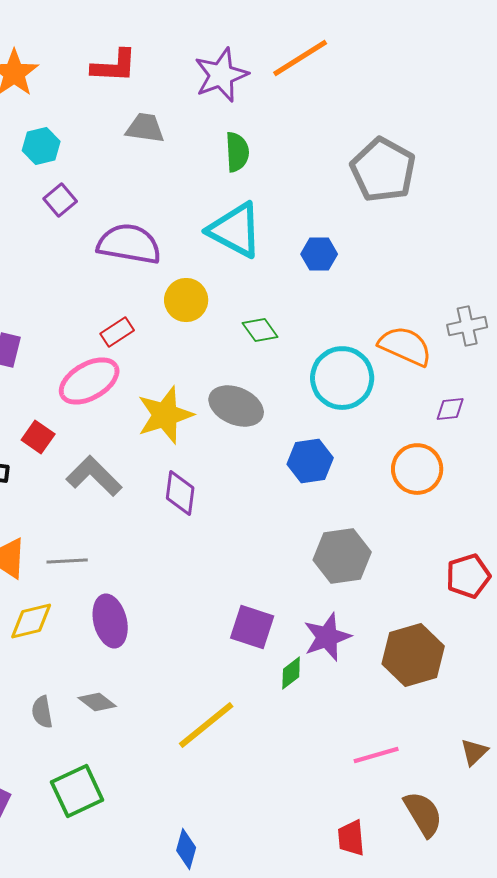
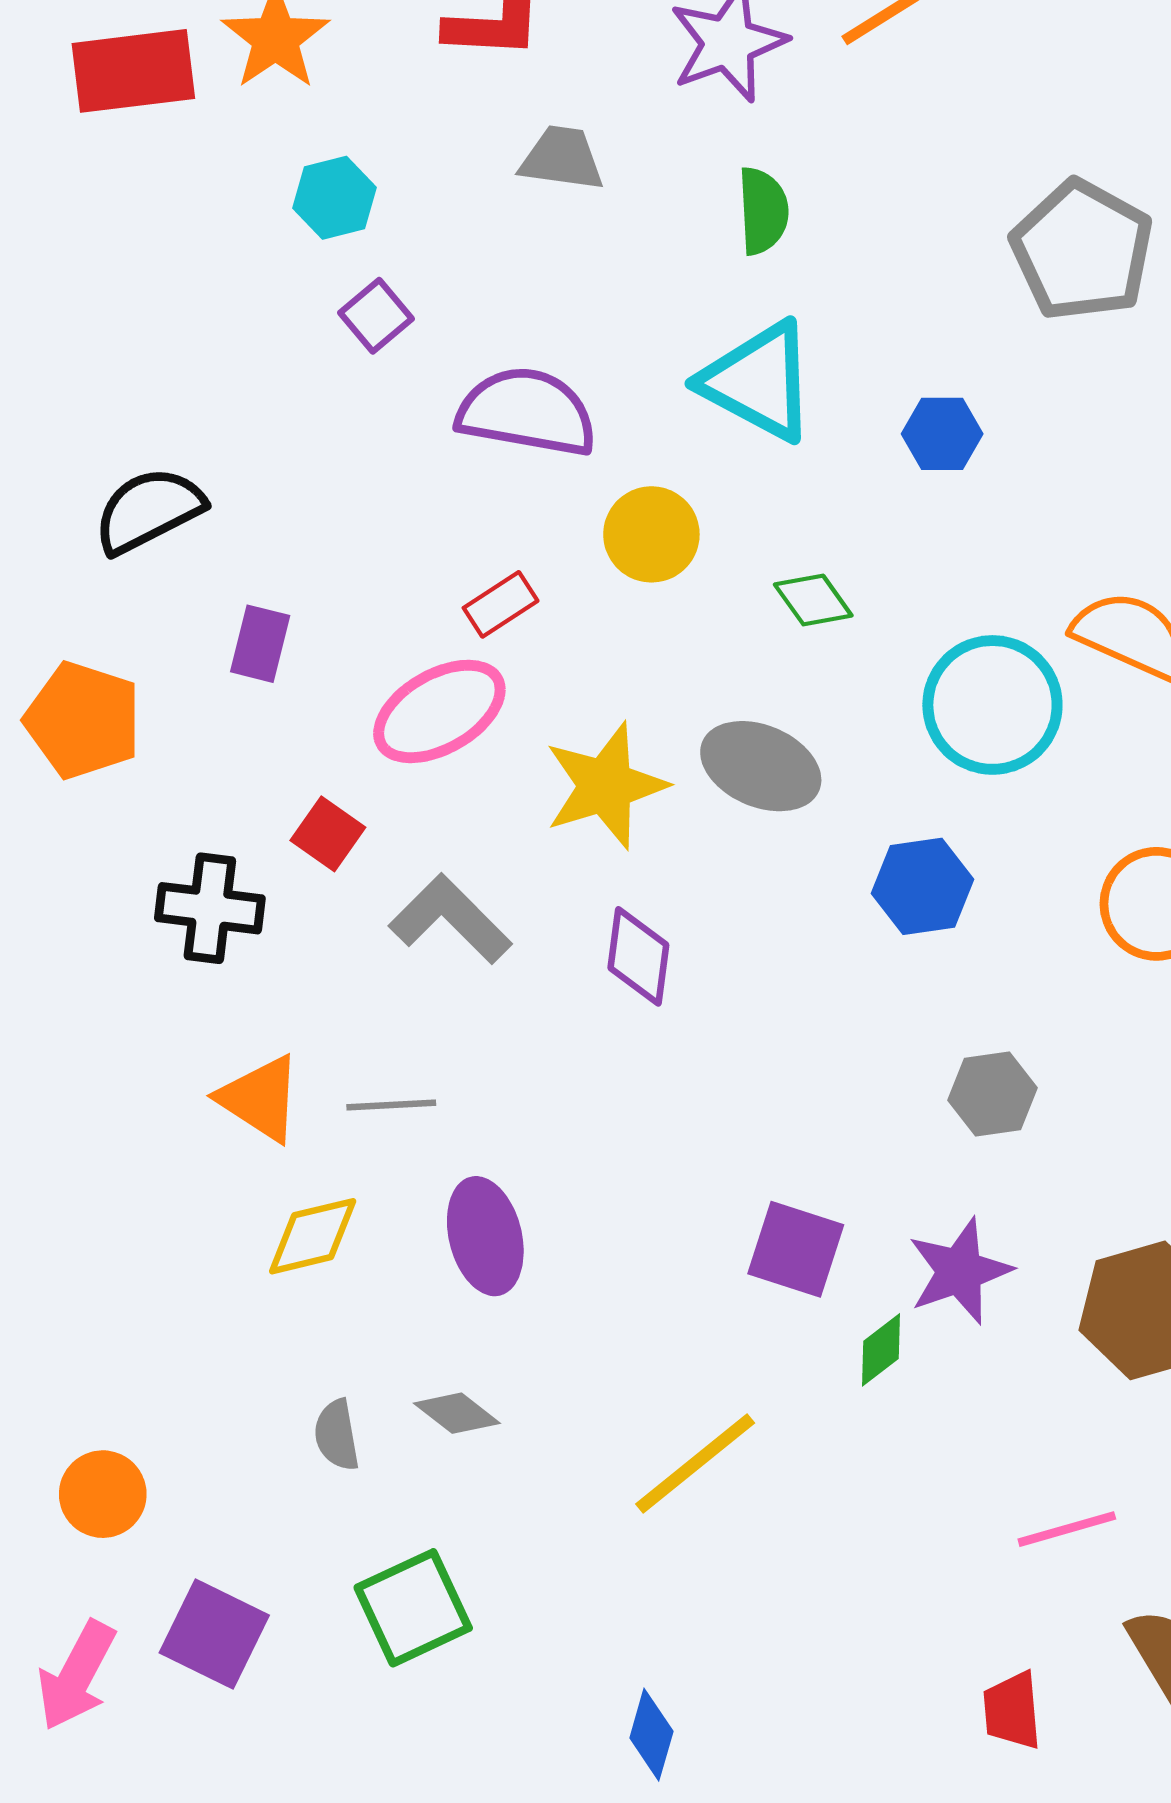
gray hexagon: (342, 556) -> (992, 1094), size x0.7

